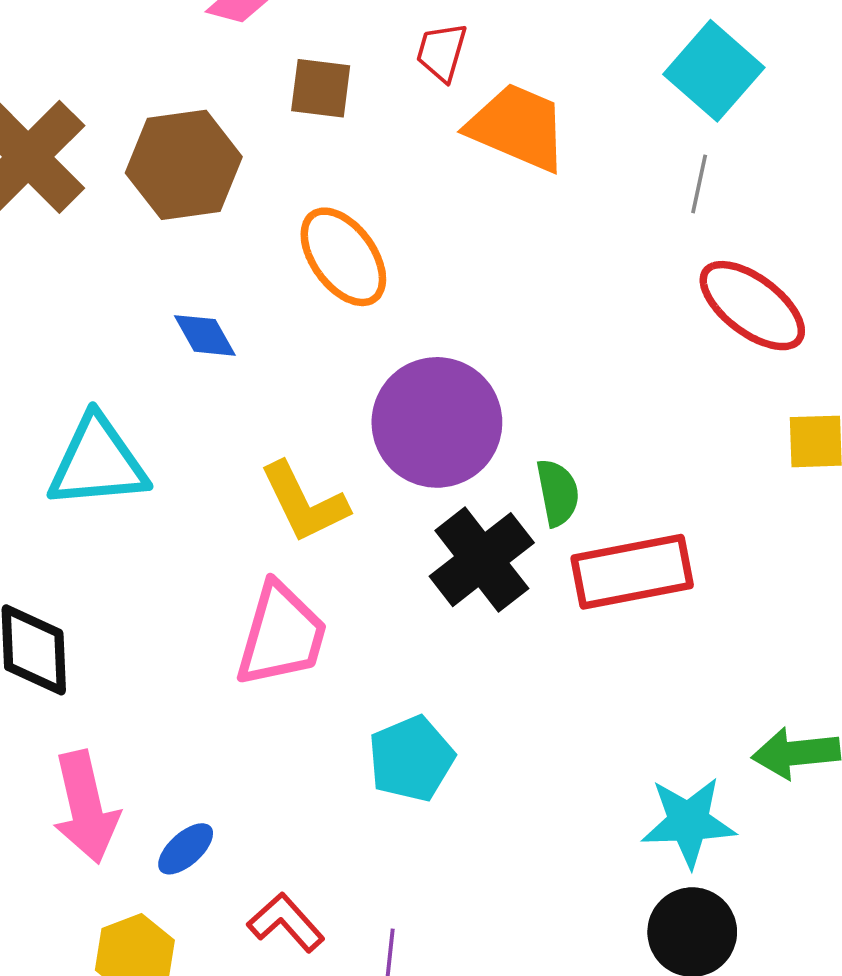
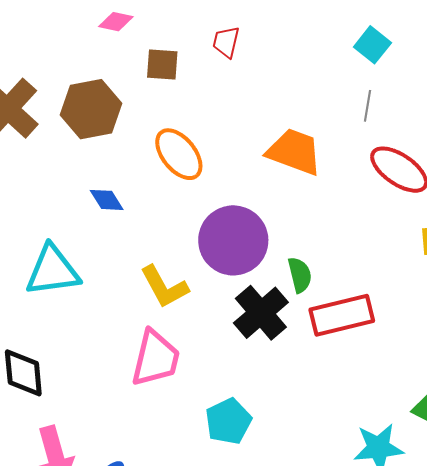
cyan square: (714, 71) -> (372, 45), size x0.7
orange trapezoid: (518, 127) -> (294, 152), moved

